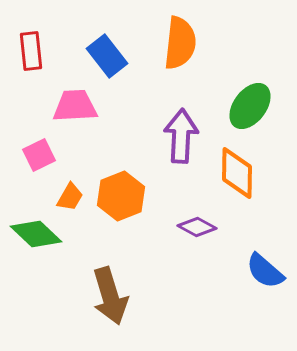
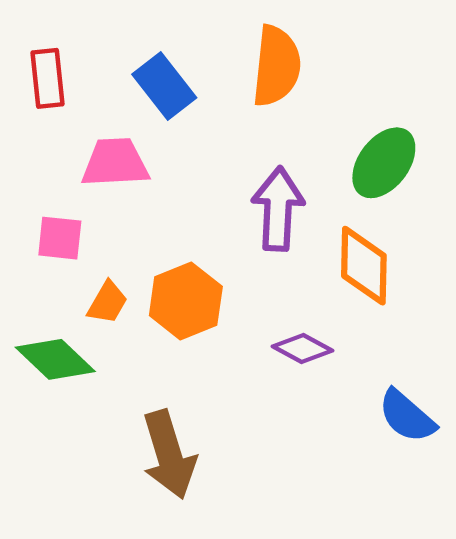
pink square: (39, 155) -> (60, 238), turned 32

